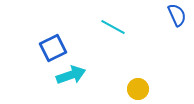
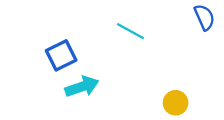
yellow circle: (138, 89) -> (176, 103), moved

